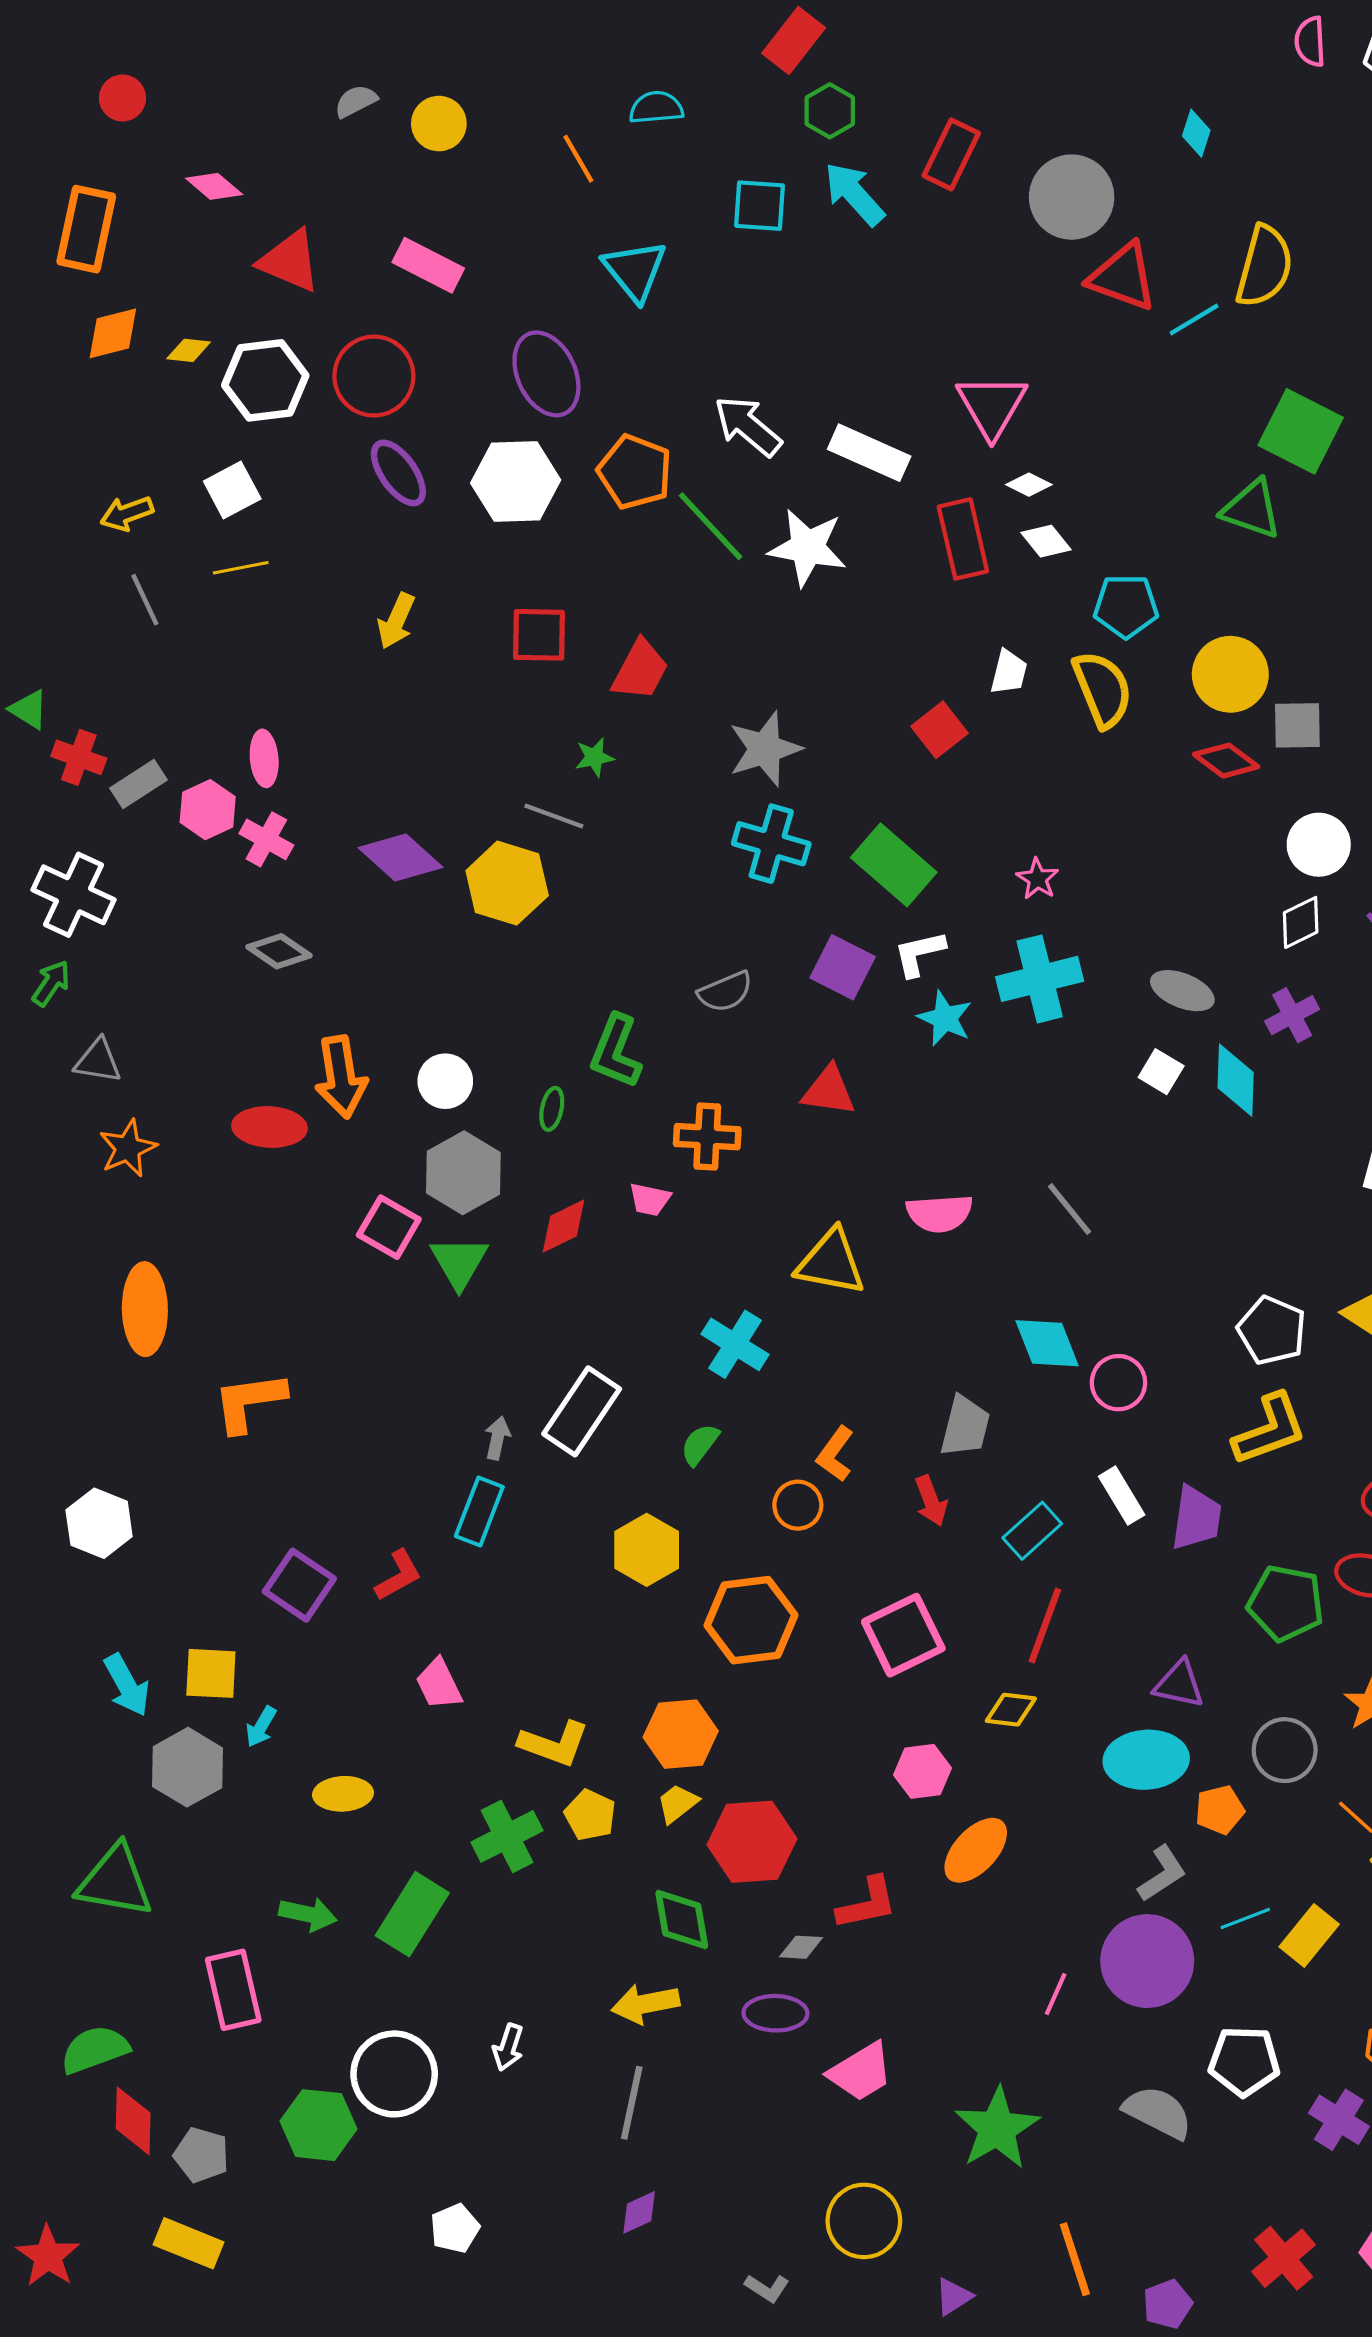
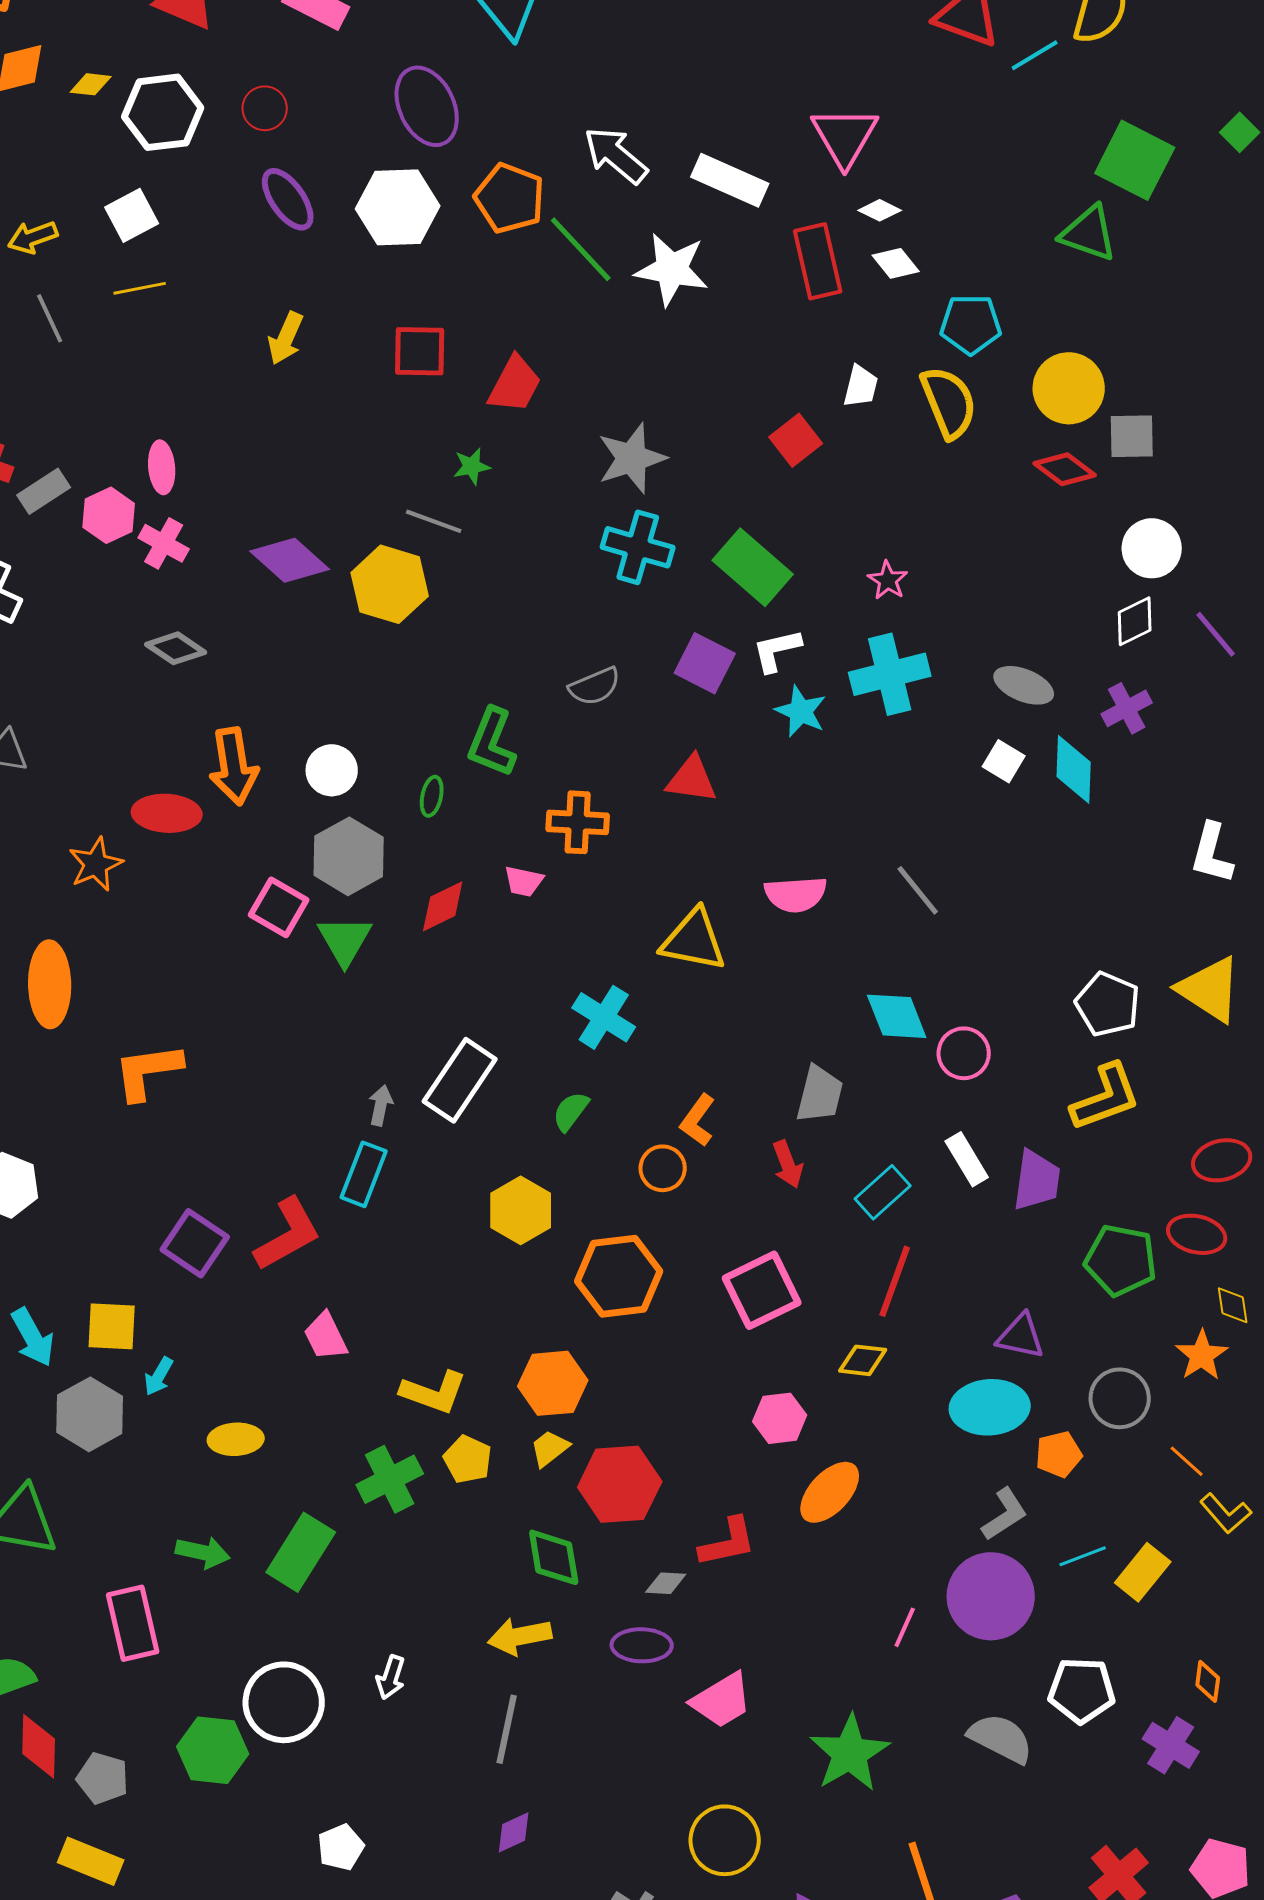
red circle: (374, 376) -> (265, 108), size x0.6
orange star: (128, 1148) -> (96, 864), moved
red L-shape: (398, 1575) -> (288, 1234), size x1.5

